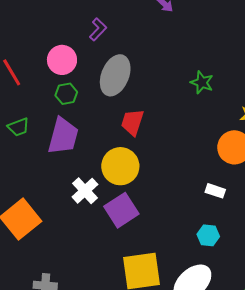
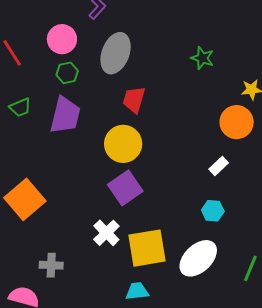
white cross: (85, 191) -> (106, 233), moved
white rectangle: (215, 191) -> (219, 166), turned -60

